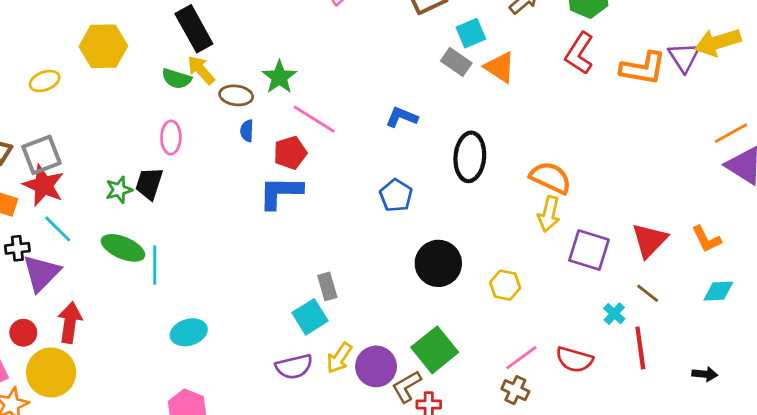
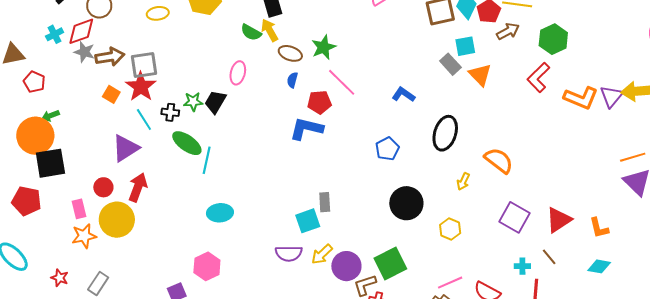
yellow arrow: (549, 214) -> (463, 181), moved, size x0.7
black cross: (17, 248) -> (170, 112), moved
cyan cross: (614, 314) -> (522, 266), turned 35

